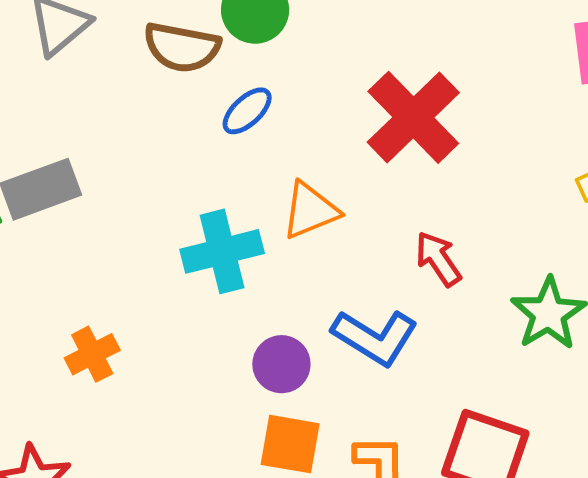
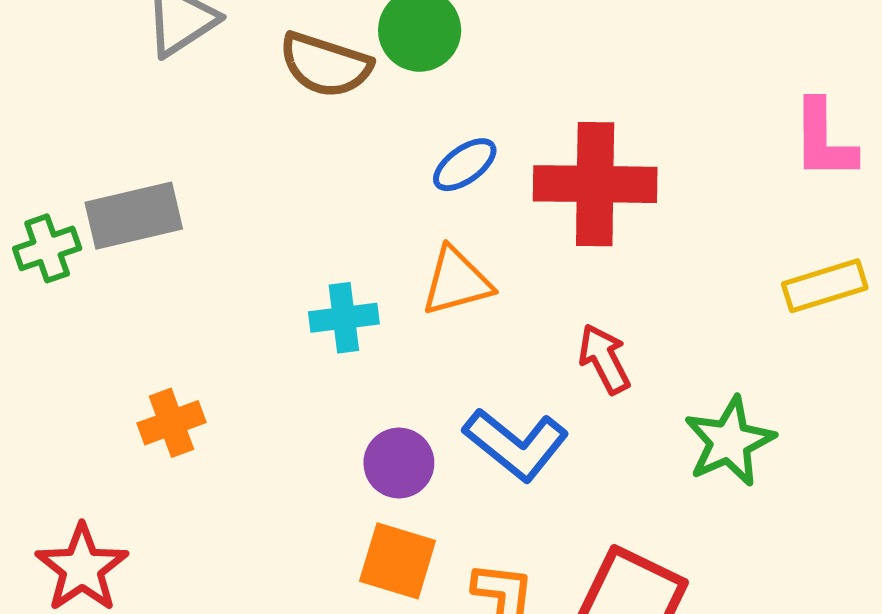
blue ellipse: (247, 111) -> (465, 165), moved
red cross: (413, 117) -> (595, 184), turned 38
cyan cross: (222, 251) -> (344, 318), size x0.7

